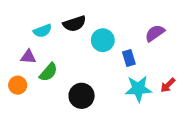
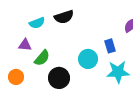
cyan circle: (103, 40) -> (88, 59), moved
orange circle: (18, 85) -> (16, 77), moved
black circle: (82, 96) -> (59, 78), moved

